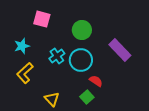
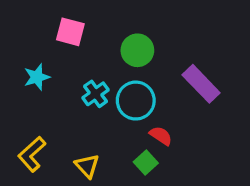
yellow L-shape: (25, 73) -> (32, 154), moved

